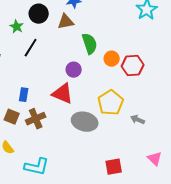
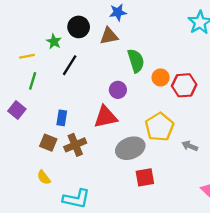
red triangle: (63, 94) -> (106, 117), turned -35
gray ellipse: (85, 122) -> (130, 148), turned -35
red square: (114, 167) -> (145, 177), moved

